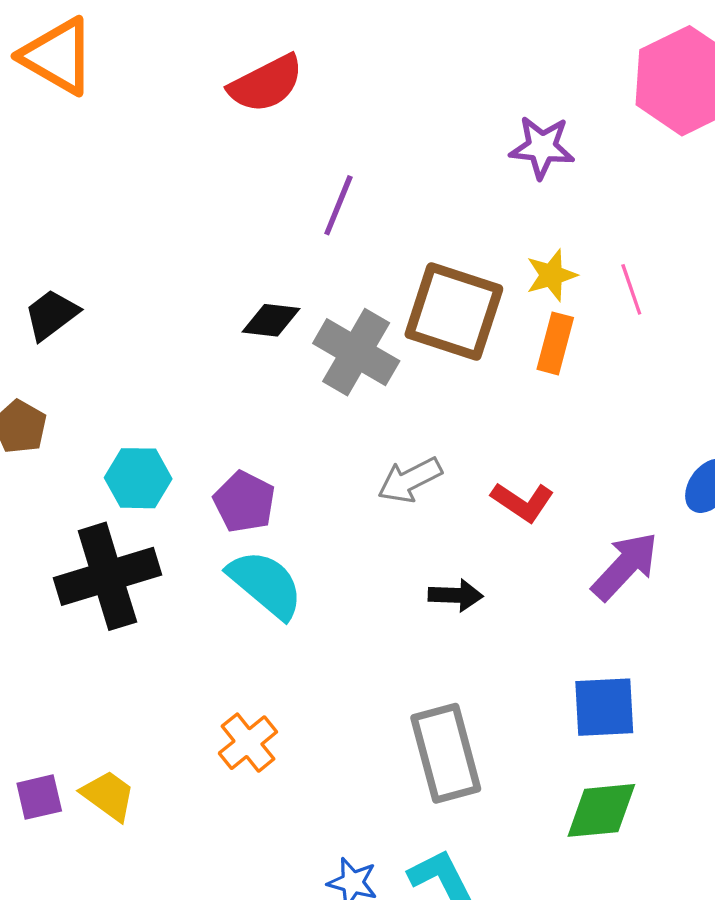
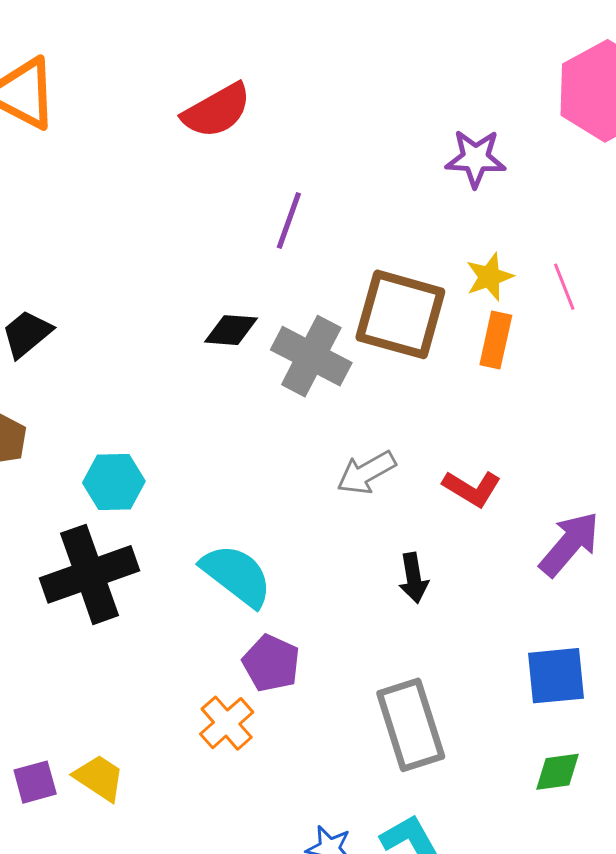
purple pentagon: (244, 502) -> (271, 663), moved
black arrow: (456, 595) -> (414, 578), turned 81
green diamond: (601, 810) -> (558, 772), size x0.7

